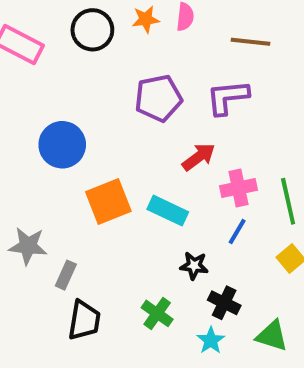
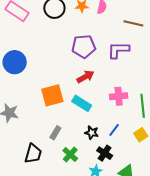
blue circle: (62, 145) -> (15, 62), moved
red arrow: (199, 157) -> (85, 77), moved
blue line: (237, 231) -> (114, 130), moved
gray rectangle: (66, 275) -> (55, 133), moved

